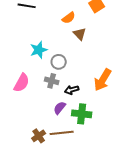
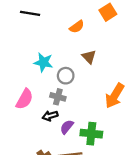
brown triangle: (80, 34) -> (89, 57), moved
cyan star: (39, 50) -> (43, 62), turned 30
black arrow: (72, 90) -> (50, 116), moved

